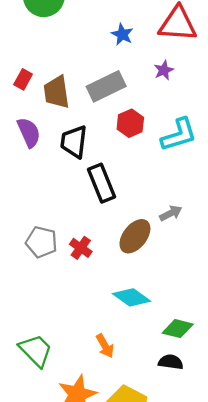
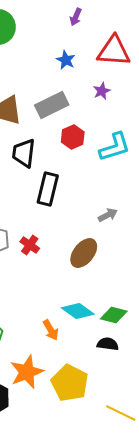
black rectangle: (102, 183) -> (48, 189), turned 36
brown ellipse: (135, 236) -> (84, 253), moved
cyan diamond: (131, 297) -> (78, 311), moved

